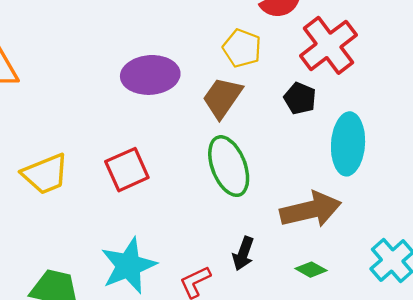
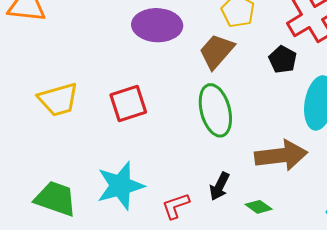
green diamond: (311, 270) -> (259, 207), moved

